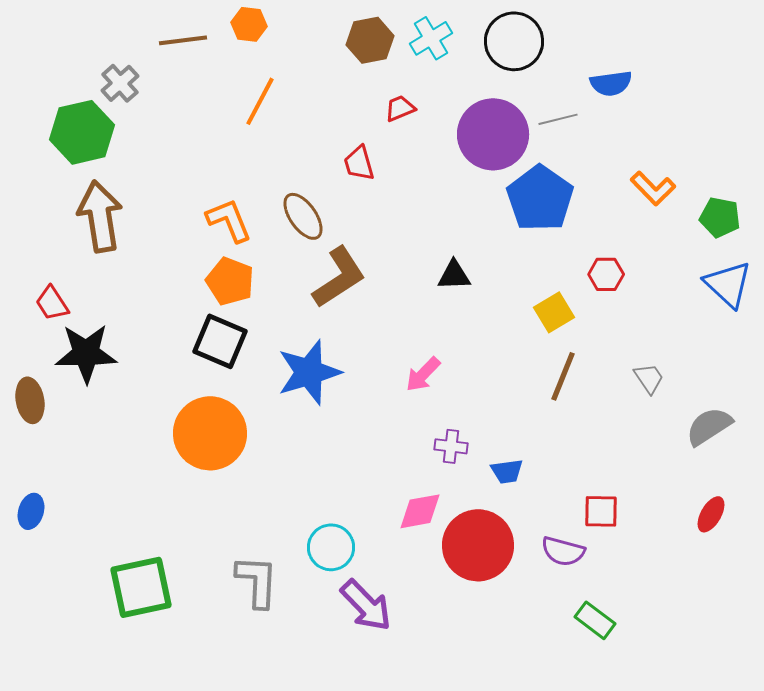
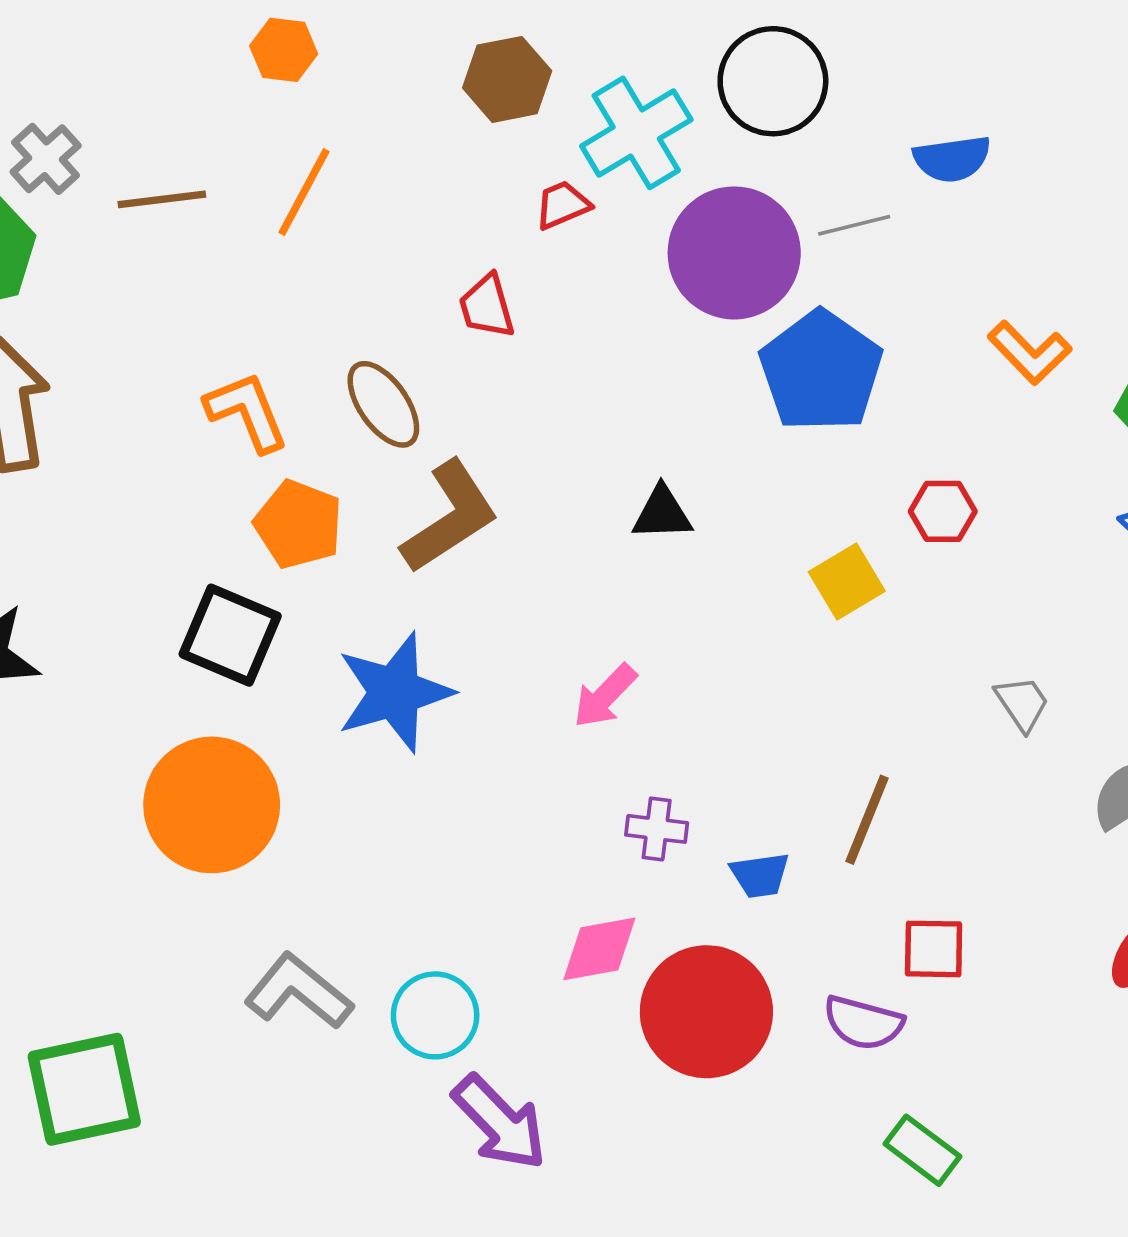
cyan cross: (431, 38) -> (636, 133), moved, size x1.4
brown line: (183, 40) -> (162, 199), moved
orange pentagon: (230, 281) -> (298, 524), moved
brown line: (563, 376) -> (867, 820), moved
gray L-shape: (257, 581) -> (298, 991), moved, turned -54

